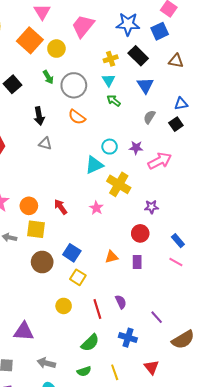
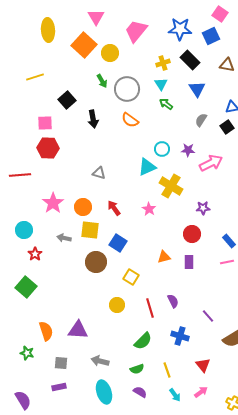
black square: (13, 84) -> (67, 100), moved
gray triangle: (45, 144) -> (99, 173), moved
blue square: (72, 253) -> (118, 243), moved
pink line: (176, 262) -> (227, 262), turned -40

